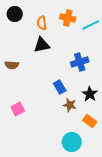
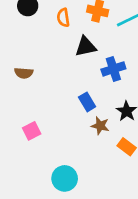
black triangle: (42, 45) -> (86, 47), moved
cyan circle: (72, 142) -> (65, 178), moved

